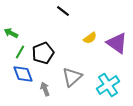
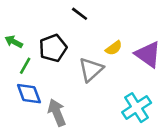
black pentagon: (43, 53) -> (53, 48), moved
gray triangle: (72, 77) -> (91, 70), moved
gray arrow: (45, 89) -> (57, 113), size x1.5

